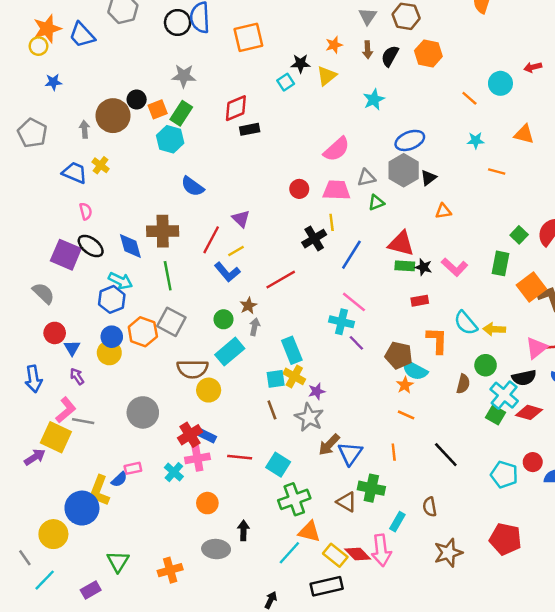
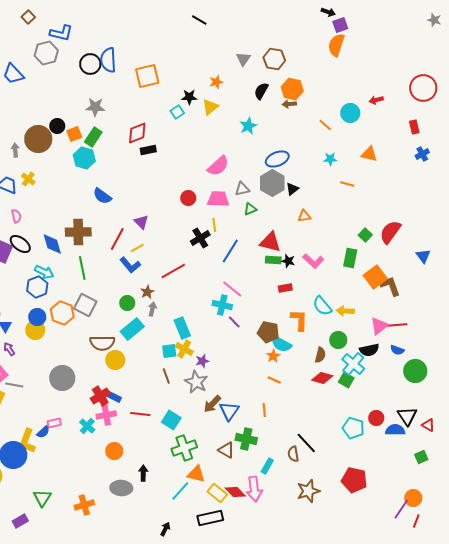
brown arrow: (368, 50) -> (289, 104), moved, turned 88
red diamond: (529, 412) -> (322, 378), moved
black line: (446, 455) -> (306, 443), moved

